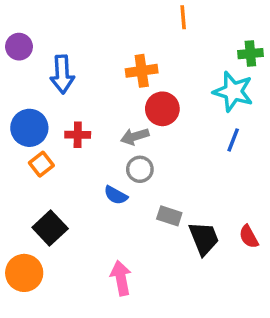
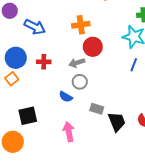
blue arrow: (62, 74) -> (35, 27), turned -60
orange square: (41, 164) -> (12, 79), moved
black square: (50, 228) -> (28, 116), turned 30
pink arrow: (121, 278) -> (69, 132), moved

